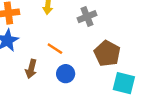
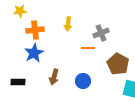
orange line: (55, 49) -> (88, 48), moved, turned -32

